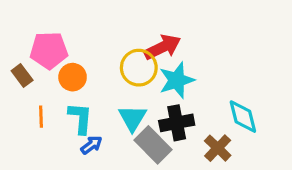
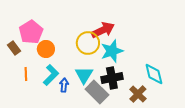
pink pentagon: (49, 50) -> (31, 32), turned -30
cyan L-shape: (80, 118) -> (51, 75), turned 40
blue arrow: (91, 145) -> (64, 85), moved, turned -48

